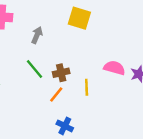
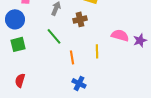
brown cross: (61, 73) -> (80, 19), moved
orange line: (56, 94) -> (72, 57), turned -48

